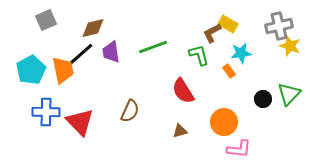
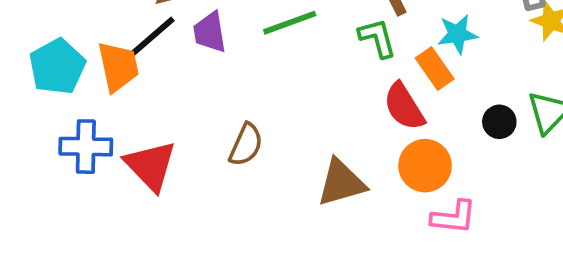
orange rectangle: (229, 71) -> (435, 68), size x1.5
red semicircle: (183, 91) -> (404, 107), moved
brown triangle: (180, 131) -> (341, 183), size x1.8

